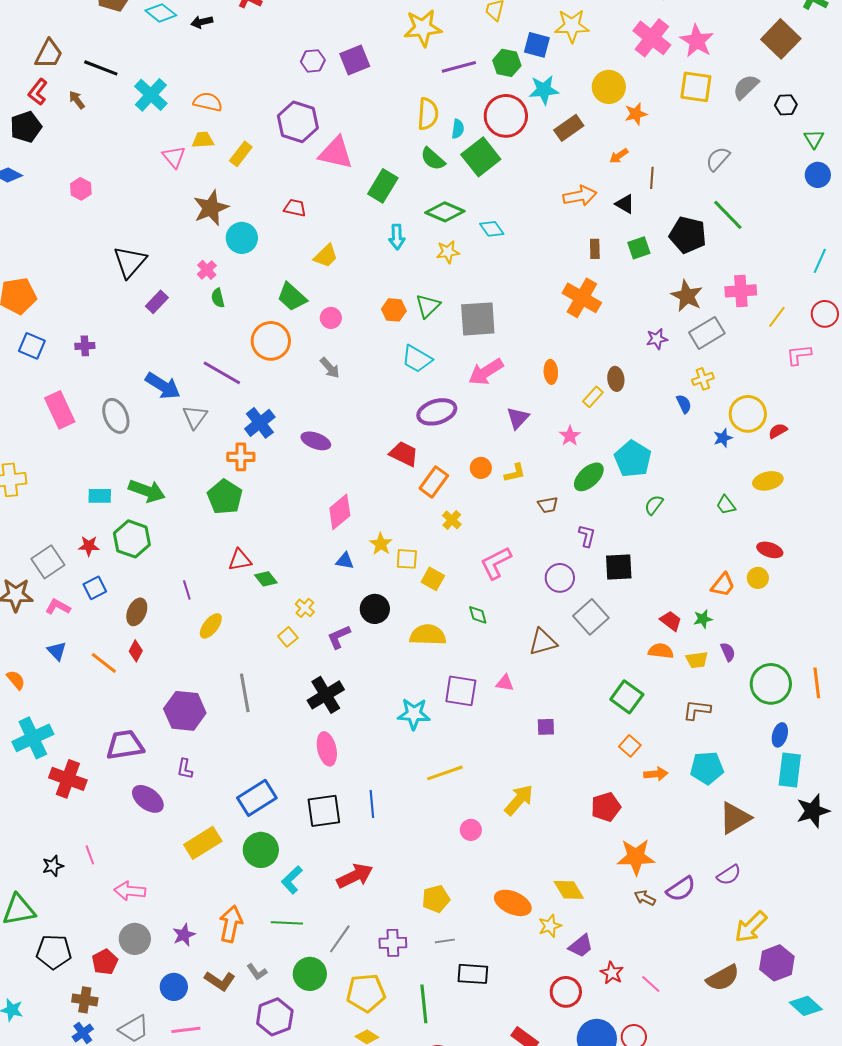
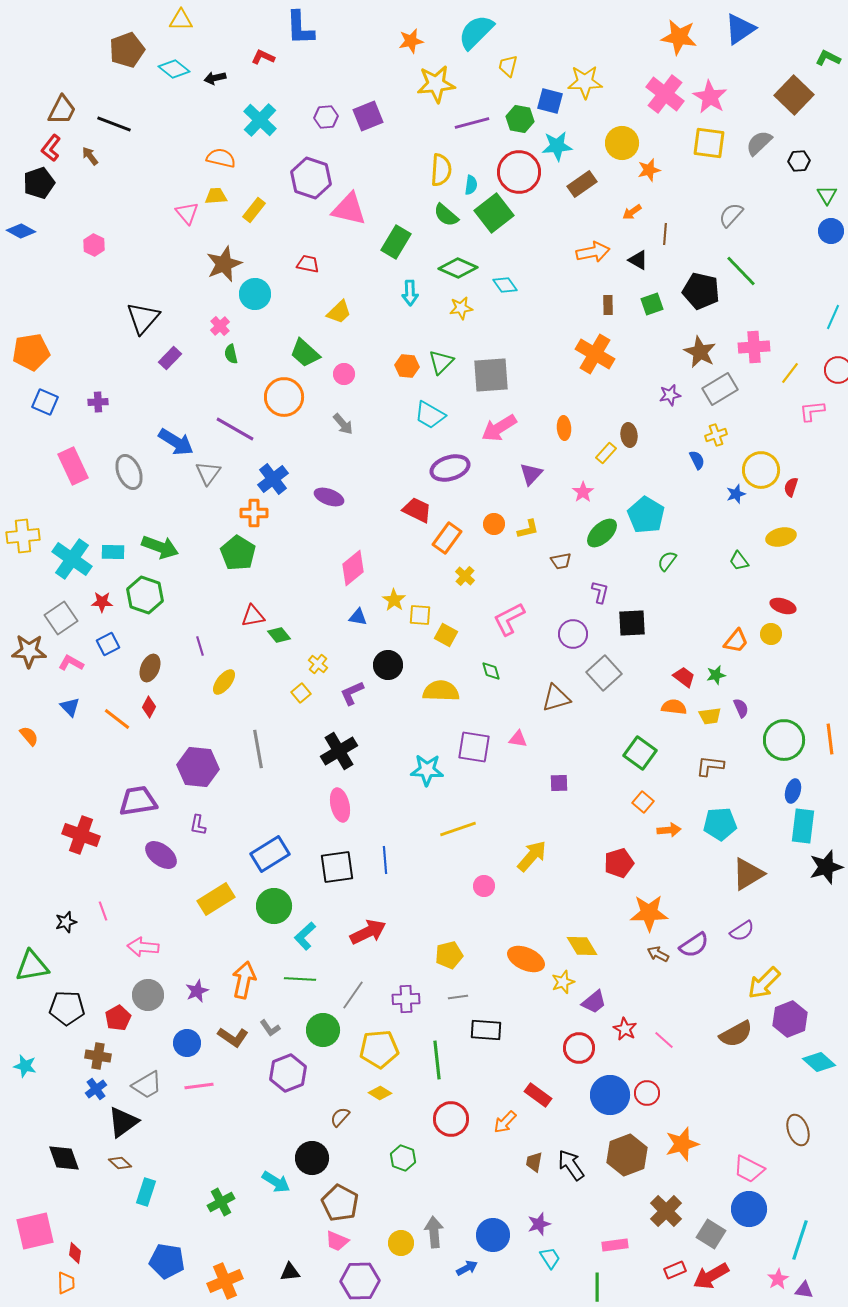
cyan cross: (151, 95) -> (260, 120), moved
red semicircle: (778, 431) -> (791, 487), turned -42
cyan cross: (33, 738) -> (72, 559), moved, turned -30

